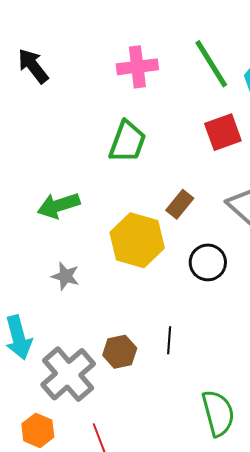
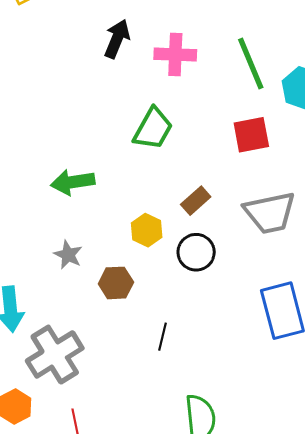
black arrow: (33, 66) -> (117, 39), moved, turned 51
yellow hexagon: (137, 240) -> (147, 230), size x0.6
black circle: (208, 262) -> (196, 252), moved
brown hexagon: (120, 352) -> (116, 283), moved

